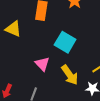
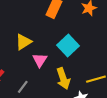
yellow triangle: (13, 29) -> (23, 42), moved, turned 48

